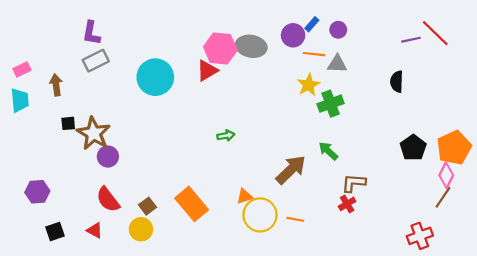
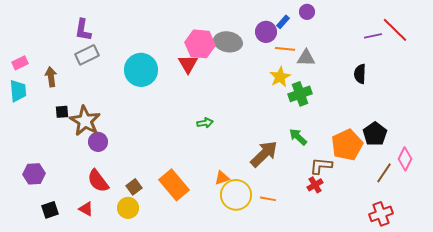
purple circle: (338, 30) -> (307, 12), moved
red triangle: (207, 71) -> (188, 64), turned -30
orange pentagon: (454, 148) -> (347, 145), moved
brown line: (443, 197) -> (384, 173), moved

